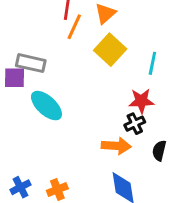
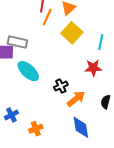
black cross: (135, 124) -> (61, 86), moved
orange arrow: (116, 146) -> (76, 99), turned -42
blue cross: (20, 187) -> (11, 115), moved

